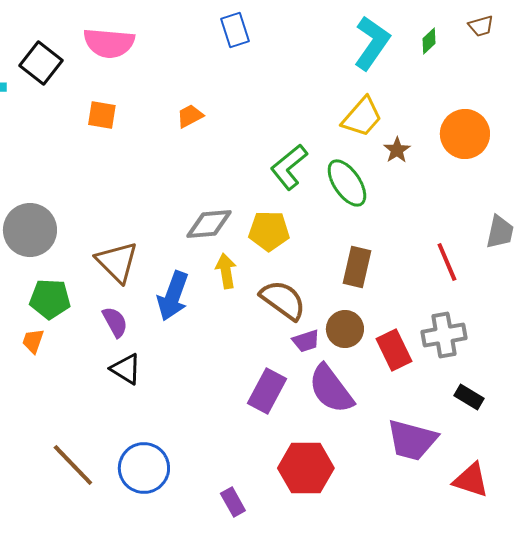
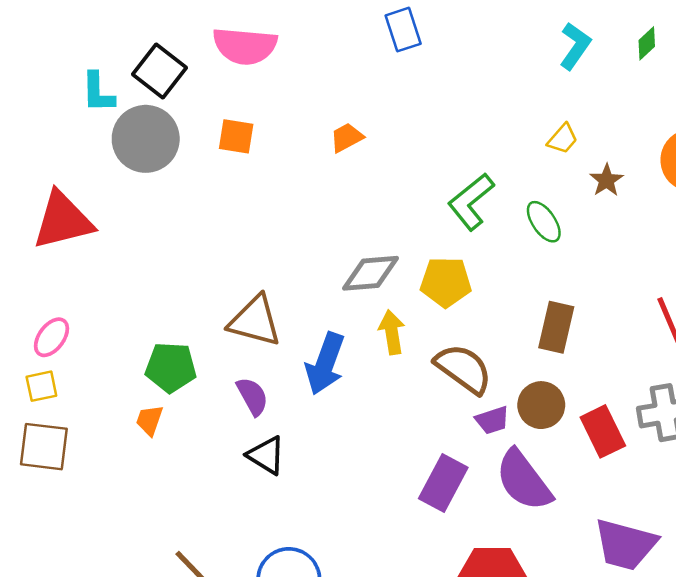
cyan L-shape: (372, 43) -> (575, 46), size x0.7
yellow trapezoid: (362, 117) -> (563, 139), size x0.6
green ellipse: (347, 183) -> (544, 222), size x0.7
gray circle: (30, 230) -> (146, 139), moved
brown triangle: (117, 262) -> (255, 321), turned -30

